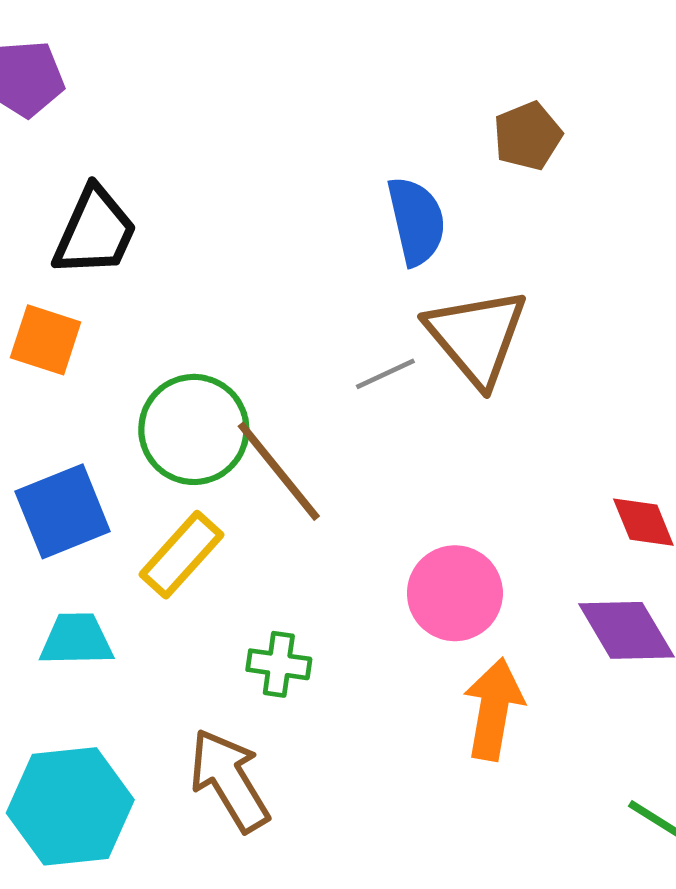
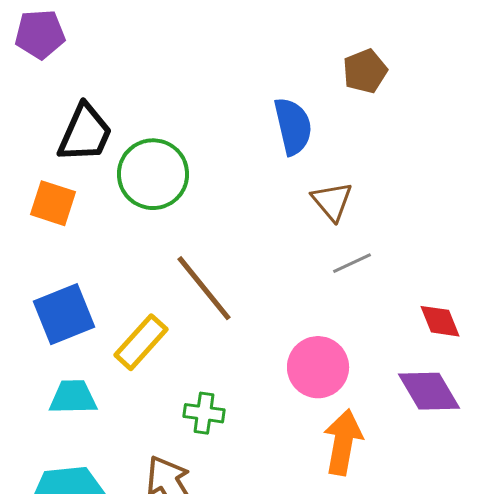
brown triangle: (477, 337) -> (332, 201), size x0.6
gray line: (385, 374) -> (352, 263), moved
green circle: (194, 429) -> (153, 174), moved

